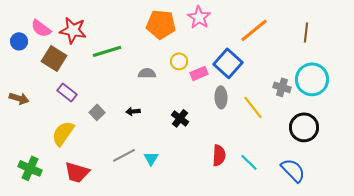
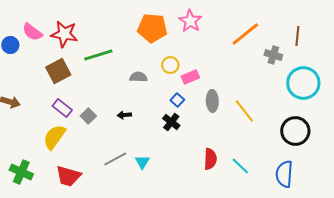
brown square: (54, 58) -> (58, 71), moved, turned 30
blue square: (228, 63) -> (177, 100), moved, size x0.5
gray cross: (282, 87) -> (273, 55), moved
purple rectangle: (67, 92) -> (62, 108), moved
blue semicircle: (293, 170) -> (284, 174), turned -132

